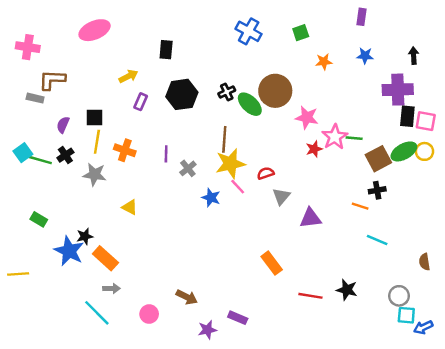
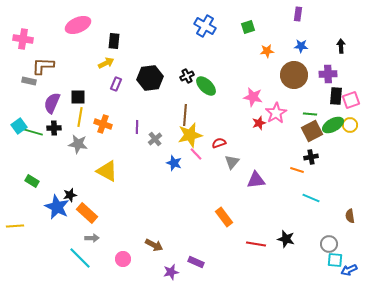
black rectangle: (166, 50) -> (114, 41), moved
purple cross: (398, 90) -> (328, 74), size x0.7
brown circle: (275, 91) -> (294, 75), moved
pink square: (426, 121) -> (351, 100), turned -30
purple semicircle: (63, 125) -> (52, 103), size x1.5
green line: (354, 138) -> (310, 114), moved
black cross: (65, 155) -> (54, 128), turned 32
yellow triangle: (130, 207) -> (107, 171), size x1.6

